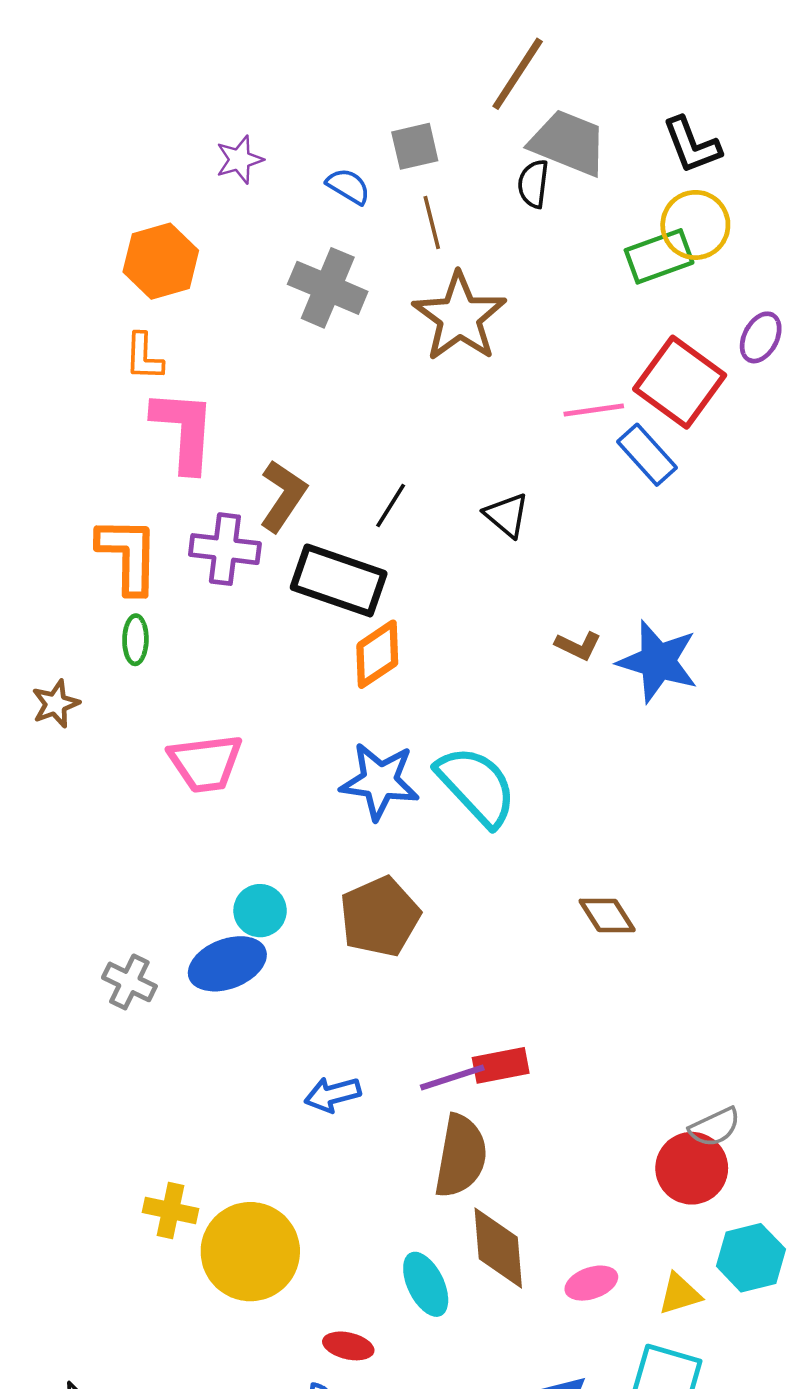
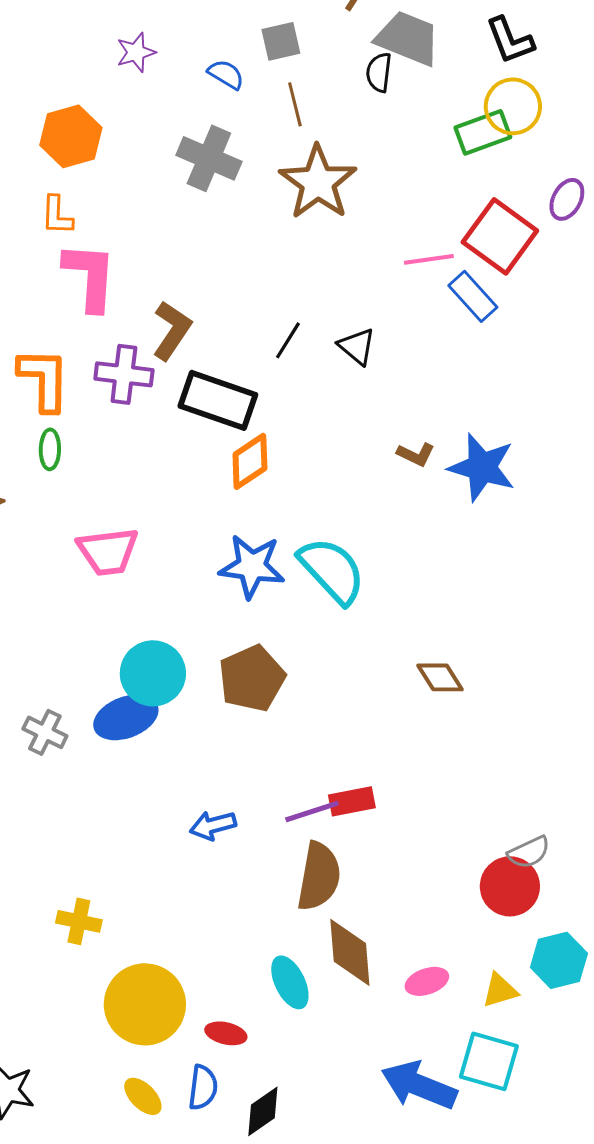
black line: (391, 505) -> (288, 340), moved
cyan circle: (260, 911) -> (153, 673), size x1.5
yellow circle: (250, 1252) -> (145, 1004), moved

